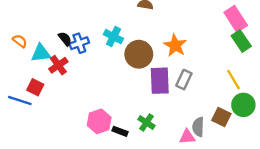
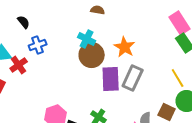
cyan cross: (113, 37) -> (87, 39), moved
black semicircle: (65, 39) -> (24, 22), moved
gray rectangle: (184, 80) -> (133, 78), size x1.4

